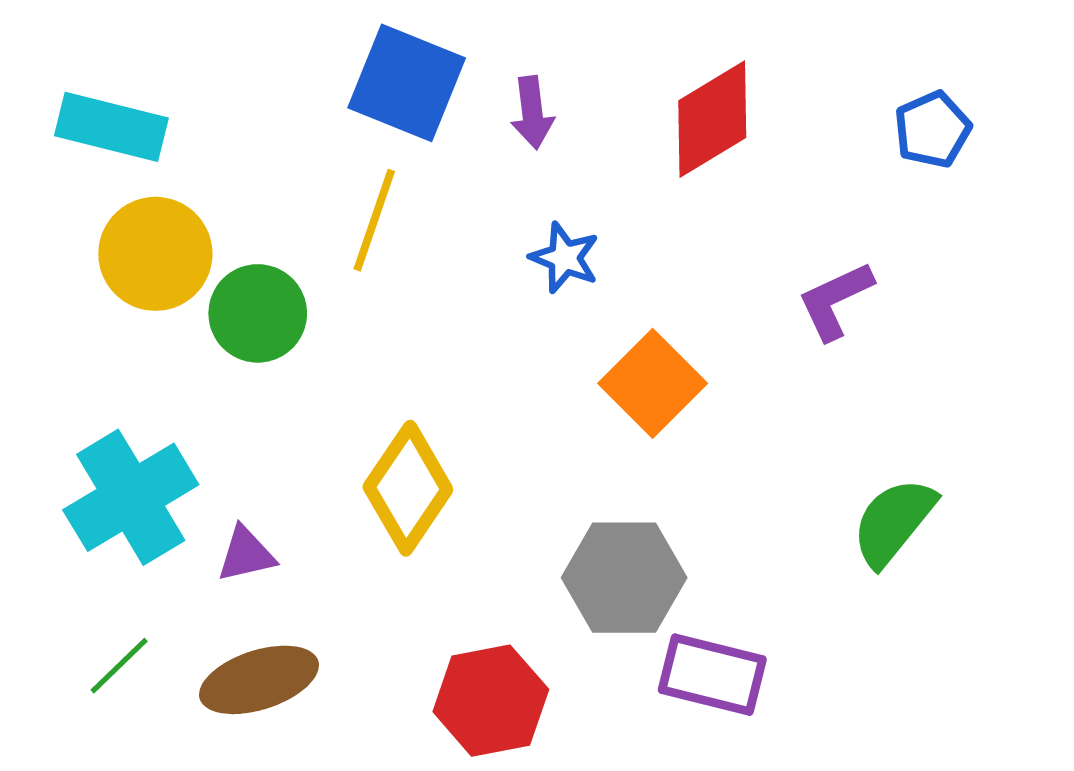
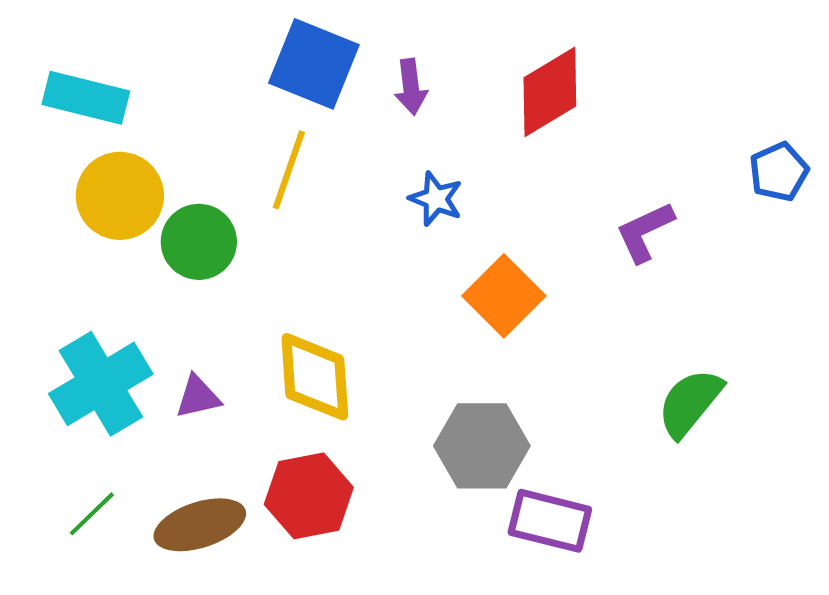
blue pentagon: (932, 130) -> (779, 172), moved
yellow diamond: (408, 488) -> (315, 377), turned -38
purple triangle: (246, 554) -> (198, 397), moved
red hexagon: (491, 701) -> (309, 496), moved

